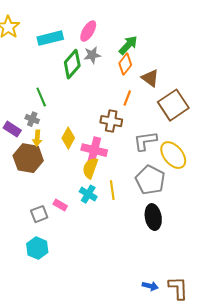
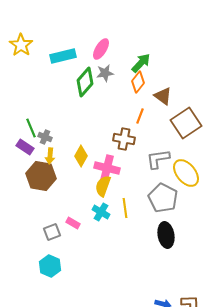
green line: (41, 97) -> (31, 128), moved

